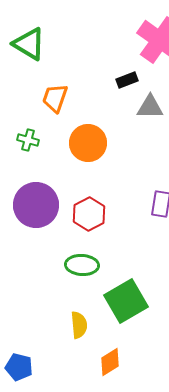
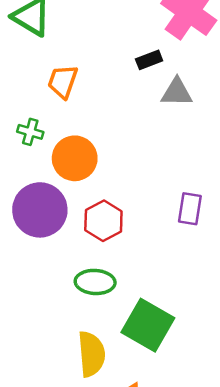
orange circle: (88, 143) -> (75, 158), moved
green square: (126, 301) -> (148, 325), turned -30
yellow semicircle: (79, 325) -> (91, 354), size x1.4

